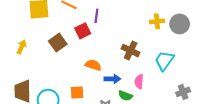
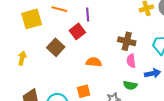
blue arrow: (112, 79) -> (153, 73), moved
pink semicircle: (139, 82) -> (131, 61), moved

